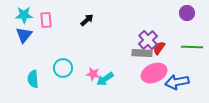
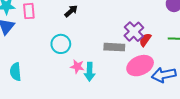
gray rectangle: (142, 53) -> (114, 47), moved
cyan circle: (63, 68) -> (61, 44), moved
cyan arrow: (105, 79) -> (90, 72), turned -54

